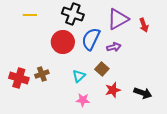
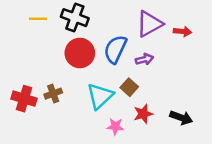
black cross: (73, 14) -> (75, 18), moved
red arrow: (144, 25) -> (182, 31), turned -64
cyan triangle: (79, 76) -> (100, 96), size x1.6
pink star: (83, 100) -> (115, 126), moved

